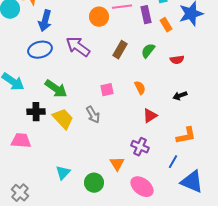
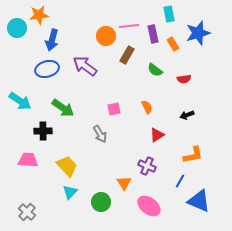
brown rectangle: (120, 50) -> (127, 55), moved
green semicircle: (148, 51) -> (155, 70), turned -91
yellow trapezoid: (63, 119) -> (67, 166), moved

